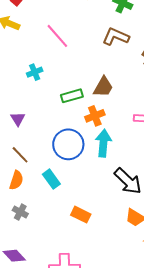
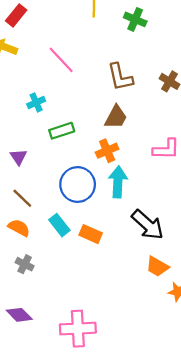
brown L-shape: (116, 37) -> (120, 77), moved, turned -124
green rectangle: (72, 96) -> (62, 131), moved
orange semicircle: (16, 180) -> (19, 228), turned -78
orange rectangle: (81, 215) -> (91, 234), moved

